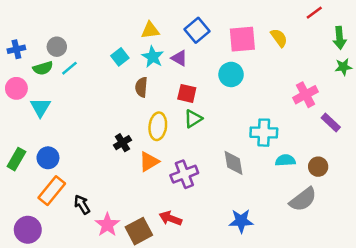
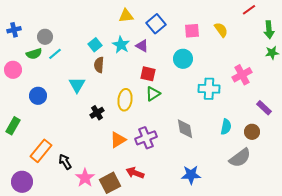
yellow triangle: (150, 30) -> (126, 16), moved
pink square: (242, 39) -> (192, 31), size x0.7
blue cross: (16, 49) -> (14, 30), moved
brown semicircle: (141, 87) -> (99, 65), moved
cyan triangle: (40, 107) -> (77, 85), moved
purple rectangle: (331, 122) -> (264, 108), moved
cyan cross: (264, 133) -> (209, 89), moved
blue circle: (48, 158) -> (38, 96), moved
cyan semicircle: (285, 160) -> (226, 127), turned 105
orange triangle: (149, 162) -> (118, 140), moved

